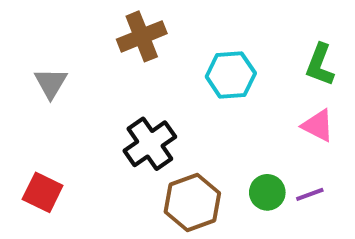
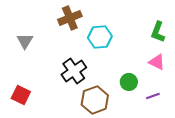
cyan hexagon: (231, 75) -> (100, 37), moved
green circle: (267, 192) -> (129, 82), moved

